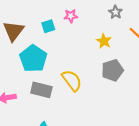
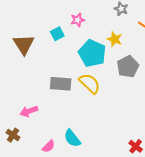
cyan pentagon: (33, 59) -> (92, 53), moved
gray rectangle: (41, 90) -> (61, 84), moved

